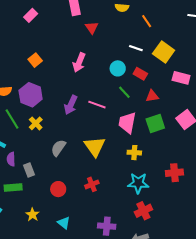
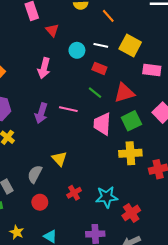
cyan circle: (118, 68) -> (77, 50), moved
red rectangle: (140, 74) -> (99, 68), moved
red triangle: (152, 96) -> (124, 93), size x1.5
yellow triangle: (95, 147) -> (59, 159), moved, size x0.7
gray semicircle: (58, 148) -> (35, 174), moved
yellow cross: (134, 153) -> (130, 153), moved, size x1.5
cyan star: (138, 183) -> (107, 197), moved

